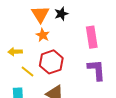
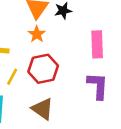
yellow line: (27, 71) -> (12, 77), turned 72

